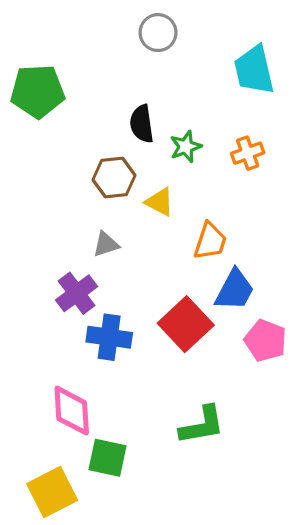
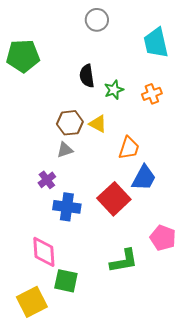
brown hexagon: (114, 178) -> (70, 123), moved
purple cross: (77, 293) -> (47, 180), size x0.7
pink pentagon: (266, 340) -> (163, 238), moved

